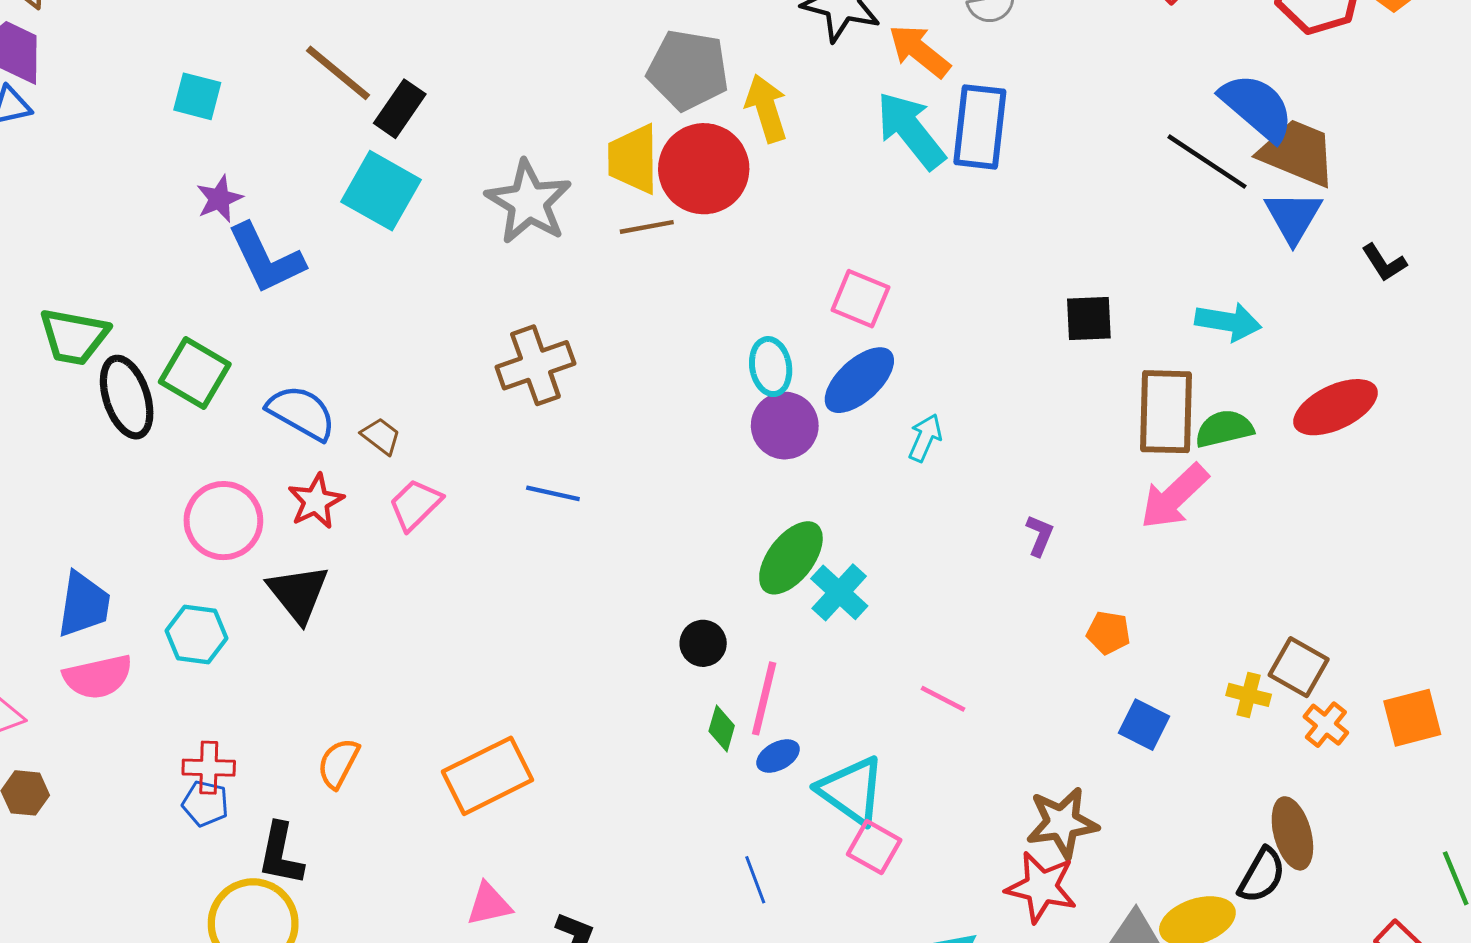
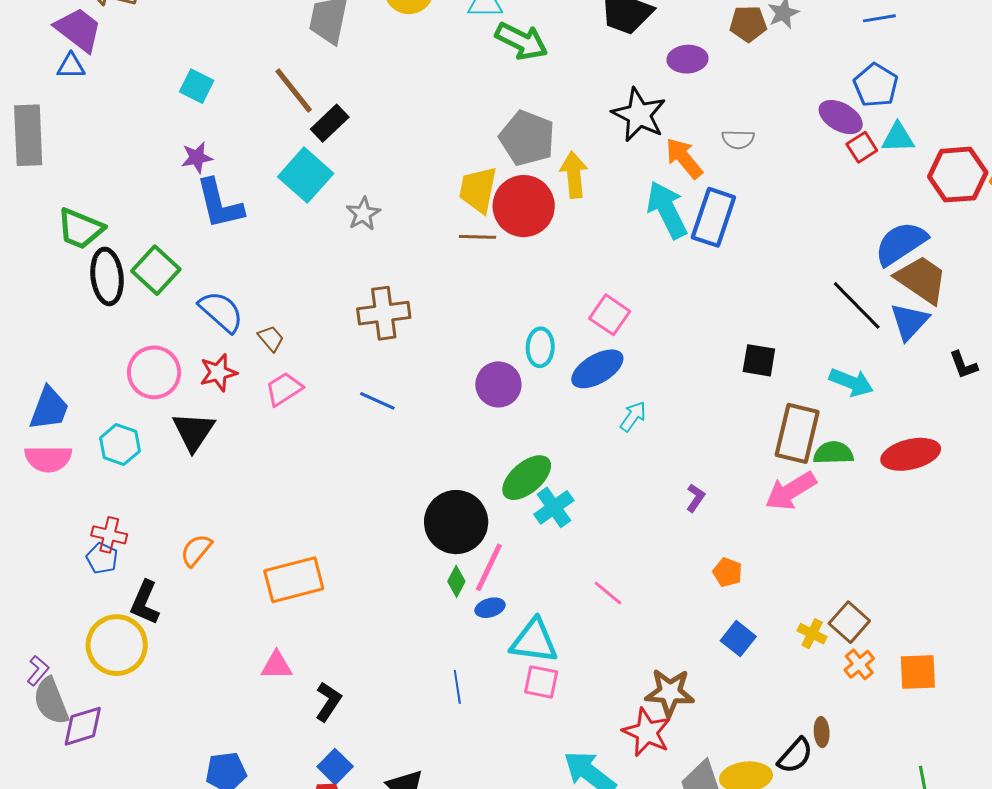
blue semicircle: (1257, 107) -> (901, 243), turned -86
black line: (1207, 162) -> (857, 305), moved
gray star: (529, 202) -> (363, 214), moved, size x0.6
purple circle: (785, 426) -> (498, 384), moved
black circle: (703, 643) -> (456, 522), size x2.0
cyan triangle: (851, 790) -> (534, 641), turned -40
brown ellipse: (1292, 833) -> (822, 732), size x0.6
pink square: (874, 847) -> (541, 682), turned -30

